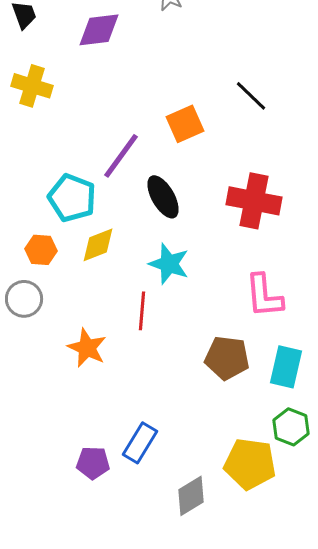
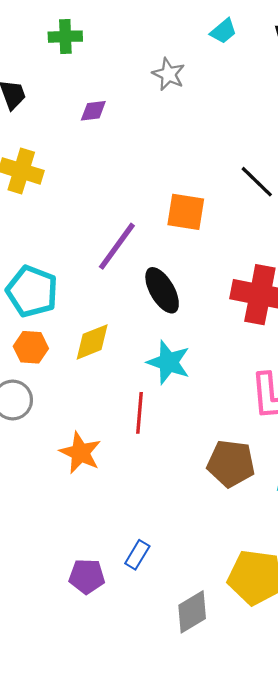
purple diamond: (99, 30) -> (93, 111), size x0.6
orange square: (185, 124) -> (186, 212), turned 33
cyan pentagon: (72, 198) -> (32, 291), moved
blue rectangle: (140, 443) -> (137, 555), size x0.7

